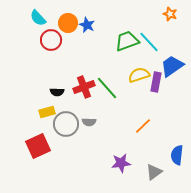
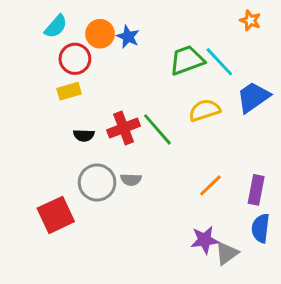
cyan semicircle: (38, 18) -> (56, 26), turned -96
purple rectangle: (156, 82) -> (256, 190), moved
yellow rectangle: (47, 112) -> (69, 91), moved
purple star: (121, 163) -> (205, 240), moved

